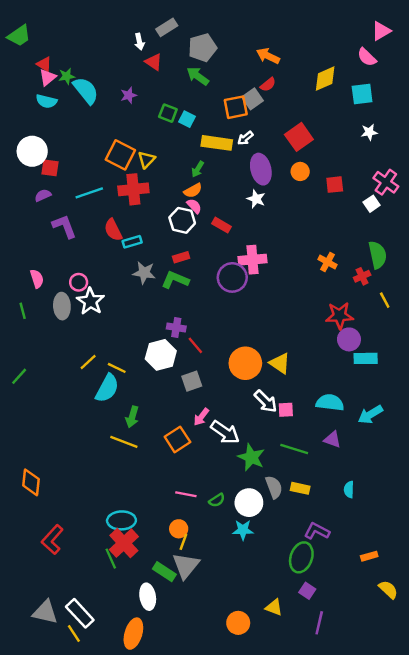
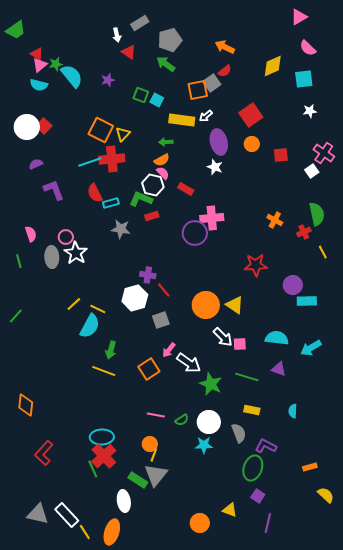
pink triangle: (381, 31) -> (299, 17), moved
red square: (50, 168) -> (44, 126), moved, turned 35
green arrow: (198, 169) -> (166, 142), turned 56
cyan line: (89, 193) -> (90, 162), moved
green L-shape: (175, 280) -> (141, 199), moved
red star: (339, 316) -> (256, 265), moved
gray semicircle: (274, 487) -> (239, 433), moved
yellow line: (74, 634) -> (85, 532), moved

